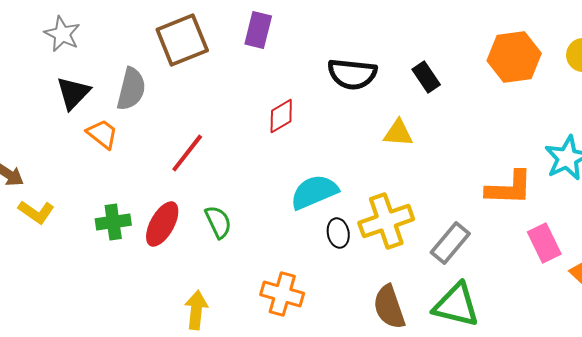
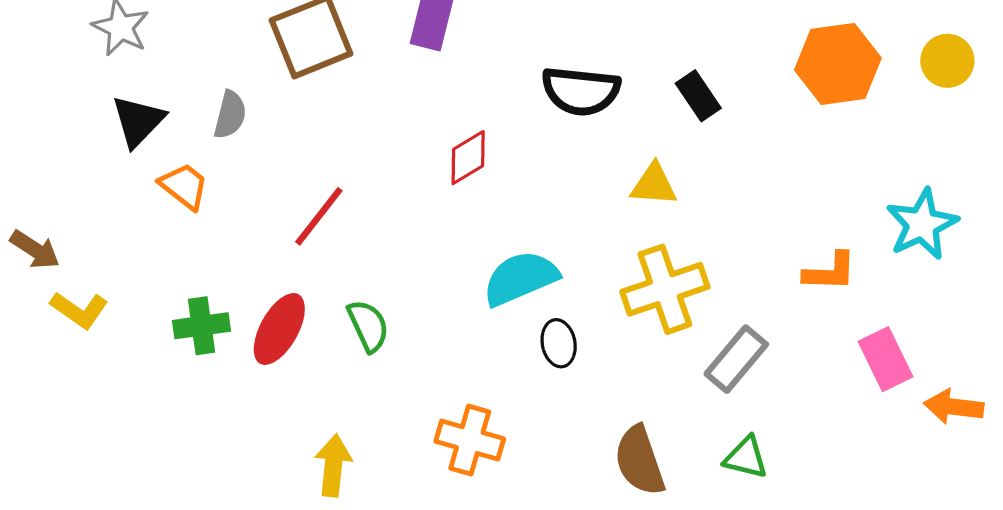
gray semicircle: (131, 89) -> (230, 115), size x0.7
orange L-shape: (509, 188) -> (830, 272), size x0.7
yellow cross: (386, 221) -> (665, 289), moved
green triangle: (456, 305) -> (746, 458), size x0.6

